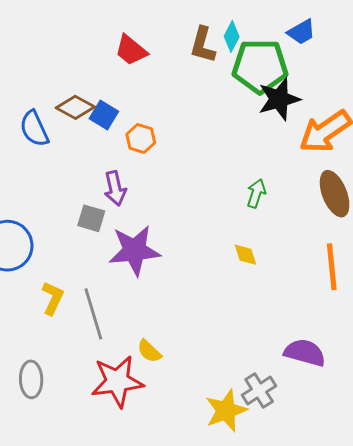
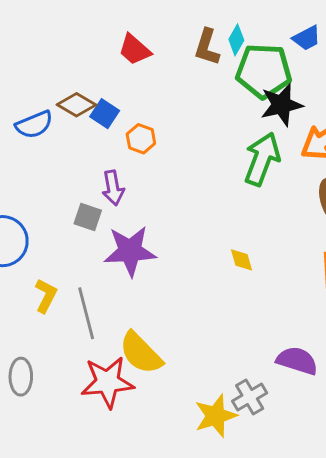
blue semicircle: (34, 129) -> (34, 125), turned -90
green arrow: (256, 193) -> (262, 159), moved, size x1.8
yellow semicircle: (149, 351) -> (141, 353), size x1.8

